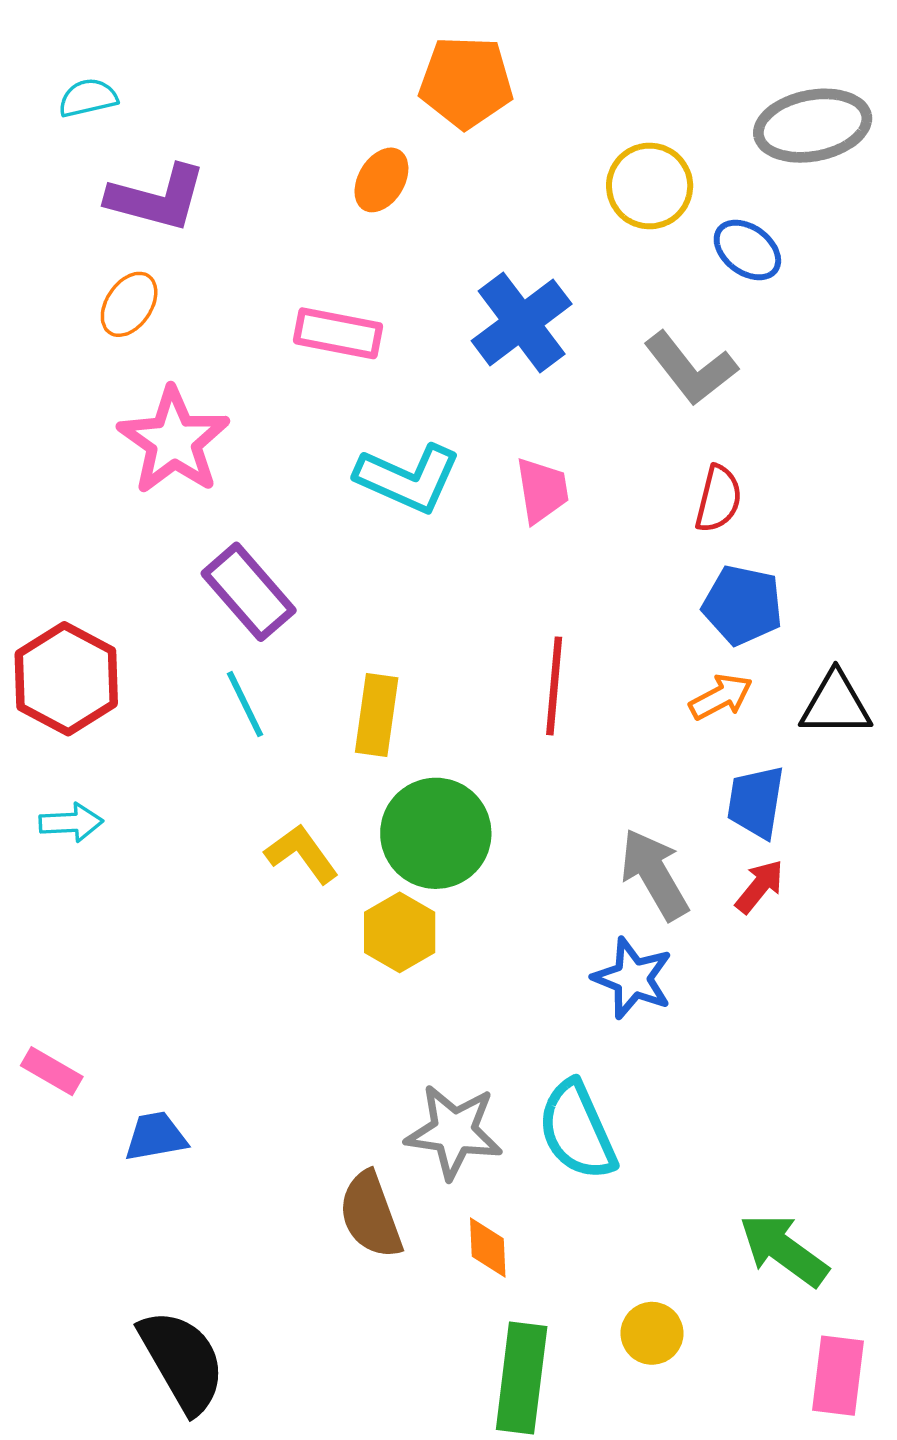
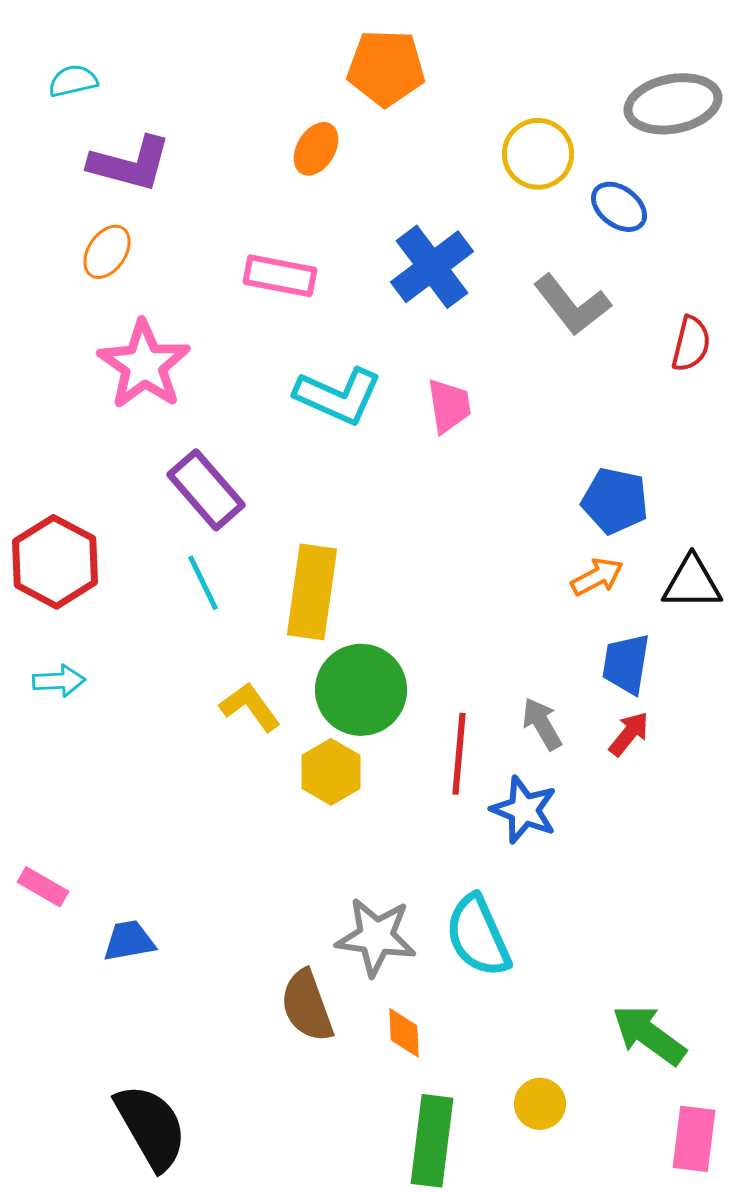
red semicircle: (718, 499) -> (691, 344), moved
red line: (554, 686) -> (459, 754), moved
yellow rectangle: (377, 715) -> (312, 592), size x1.4
gray arrow: (654, 874) -> (542, 724), size x0.7

